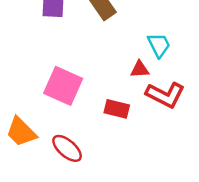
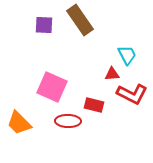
red ellipse: (67, 148) -> (68, 121), moved, turned -40

